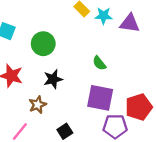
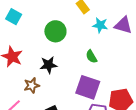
cyan star: (103, 16) -> (100, 25), moved
green circle: (43, 44) -> (55, 31), moved

